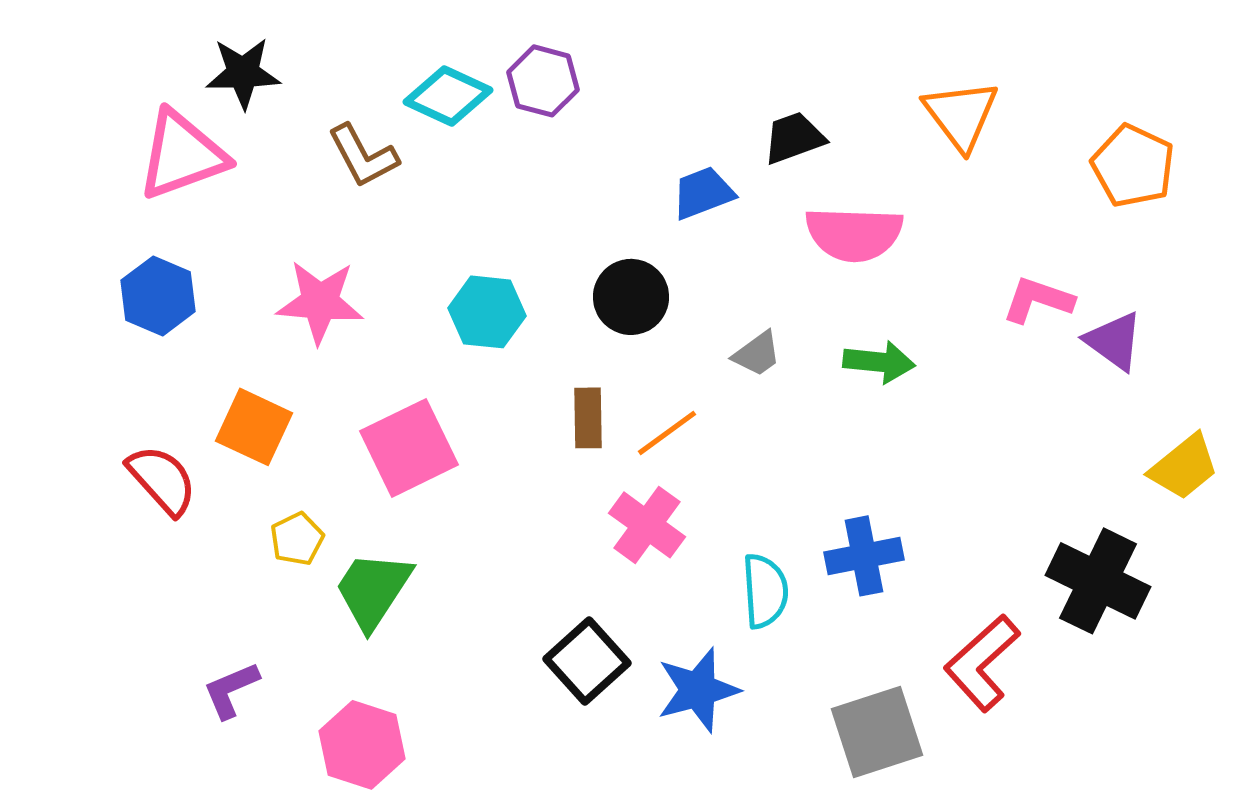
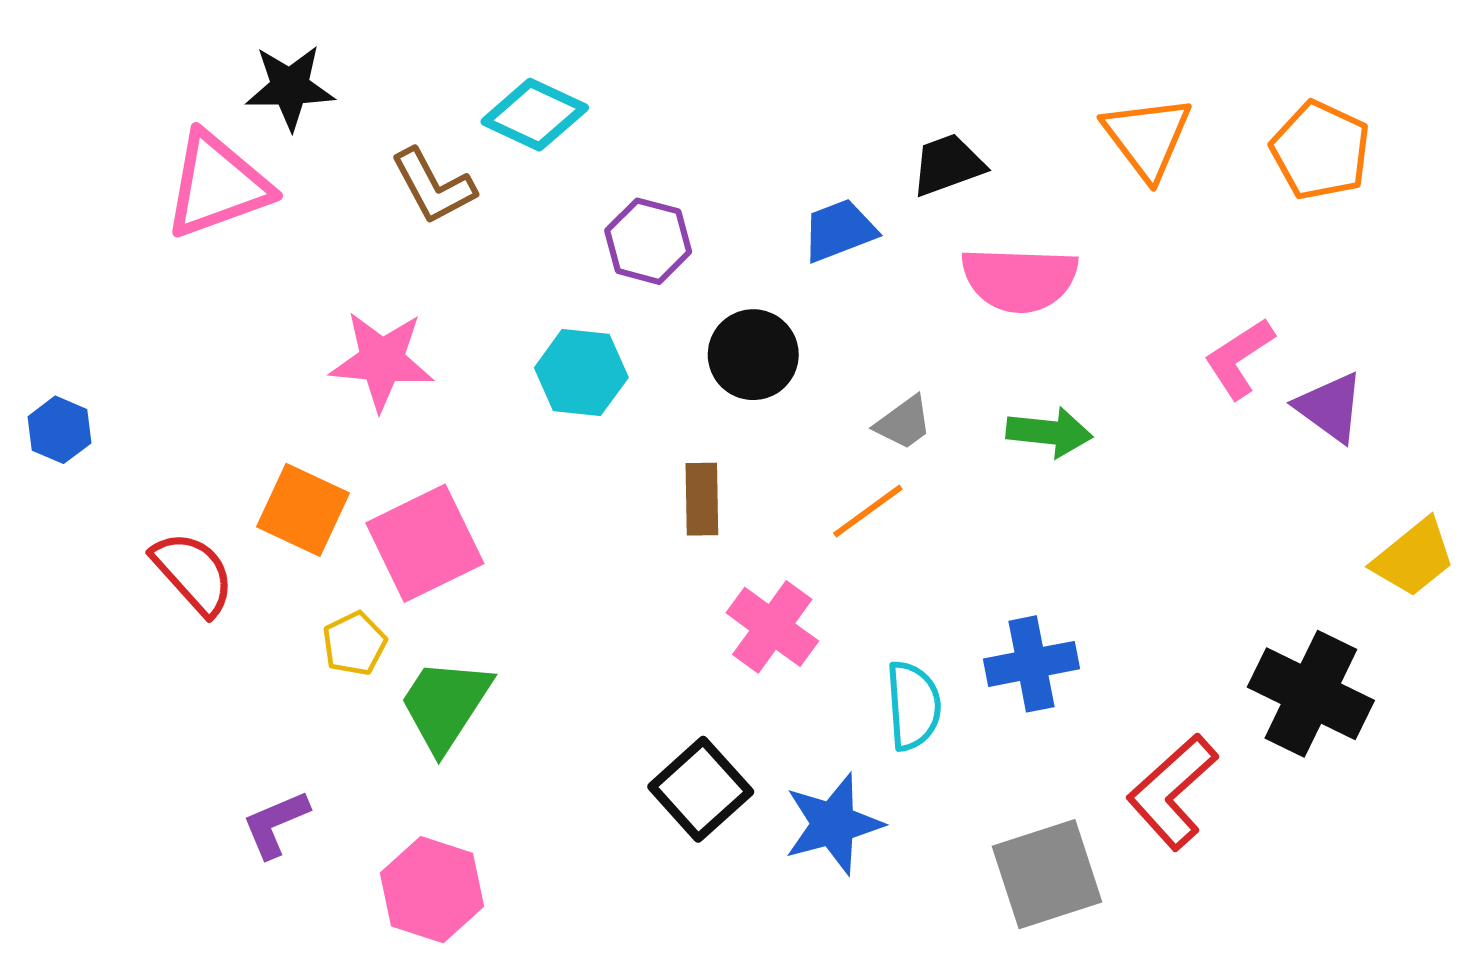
purple hexagon: (543, 81) -> (648, 241), moved
orange pentagon: (1133, 166) -> (1320, 150), moved
blue hexagon: (158, 296) -> (59, 430), moved, size x0.7
pink L-shape: (1038, 300) -> (1239, 358), turned -52
orange line: (667, 433) -> (868, 511), moved
pink square: (409, 448) -> (425, 543), moved

